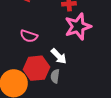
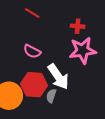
white arrow: (59, 56) -> (58, 77), size x1.5

